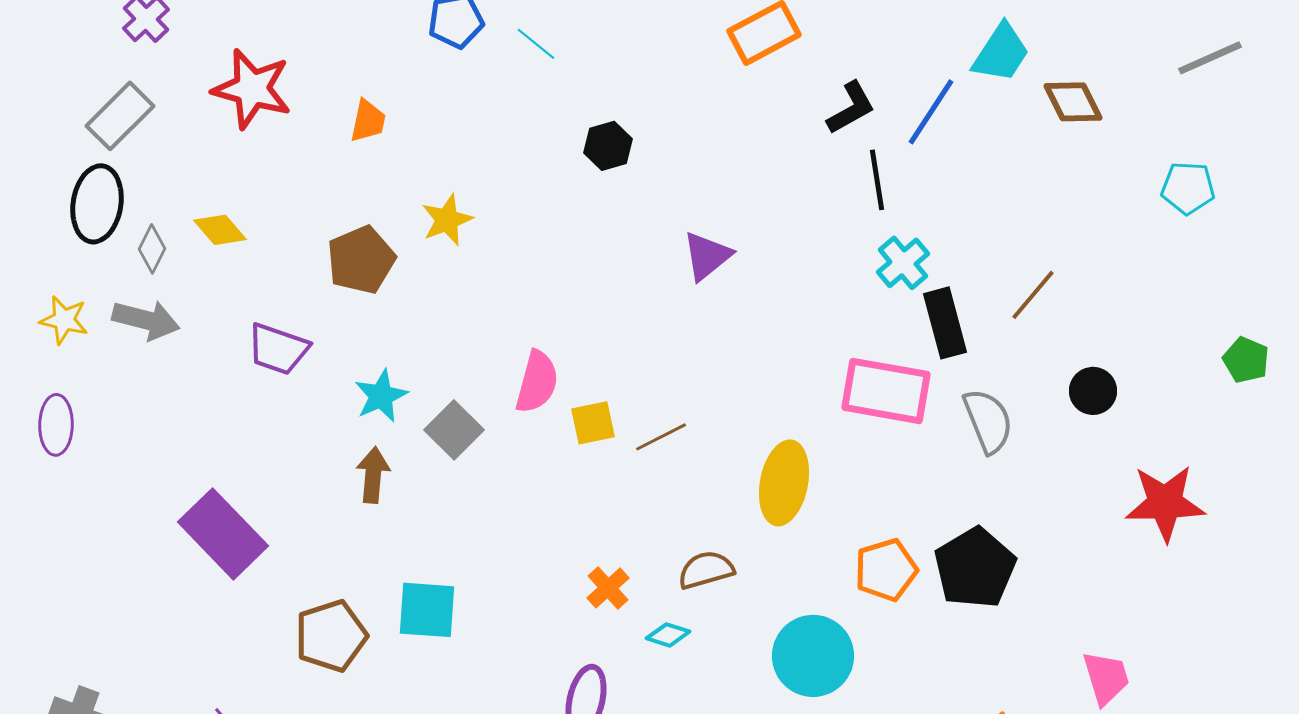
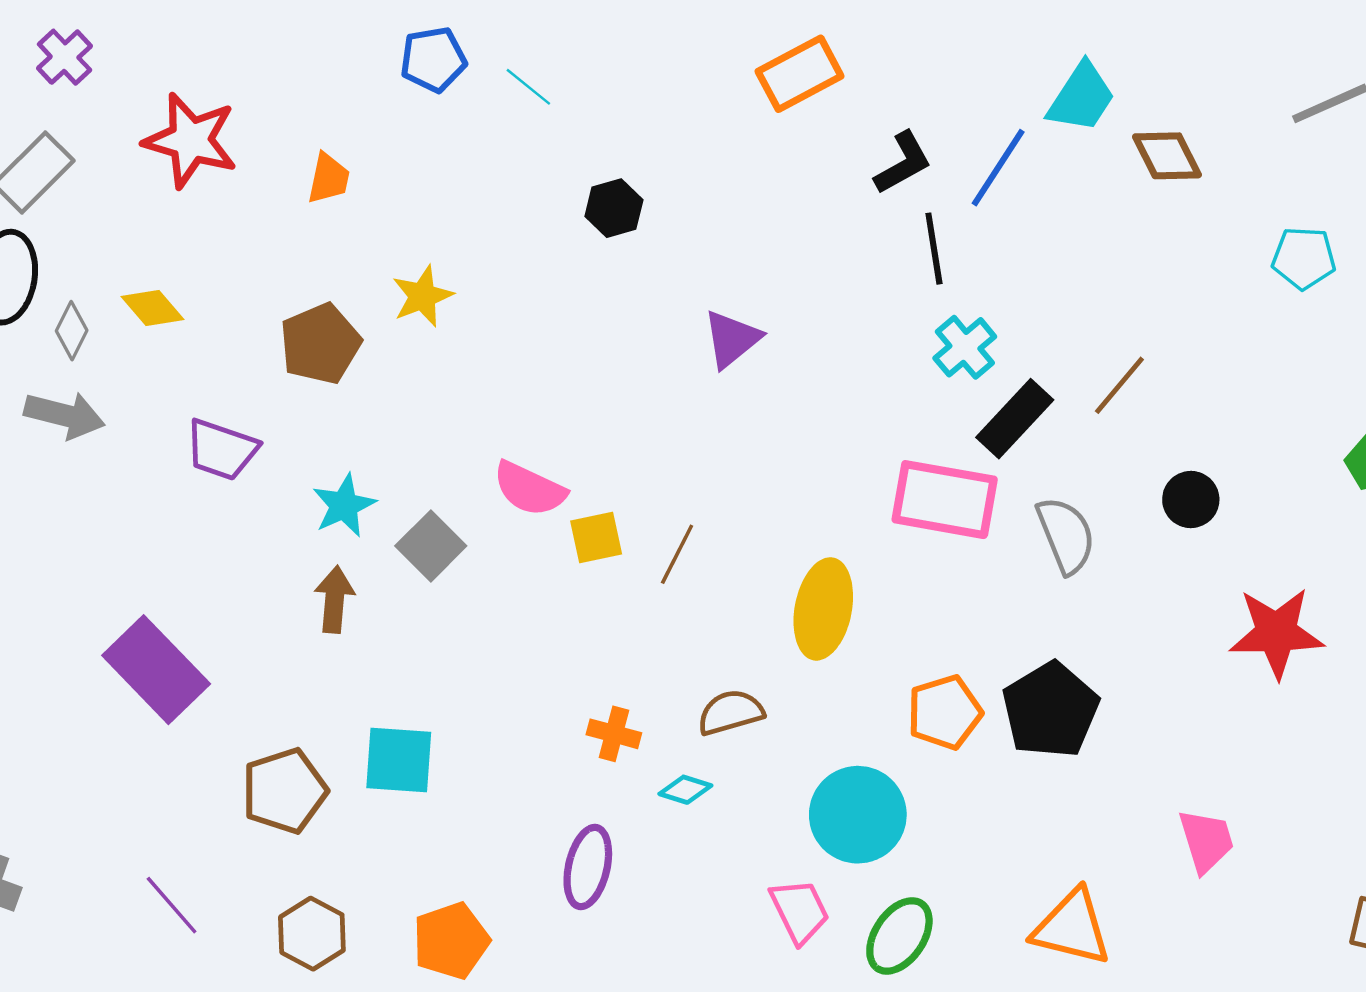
black rectangle: (945, 323) -> (1015, 419), turned 58
pink semicircle: (537, 382) -> (530, 489), turned 100
brown line: (661, 437) -> (677, 554), turned -36
orange cross: (608, 588) -> (614, 734), turned -33

